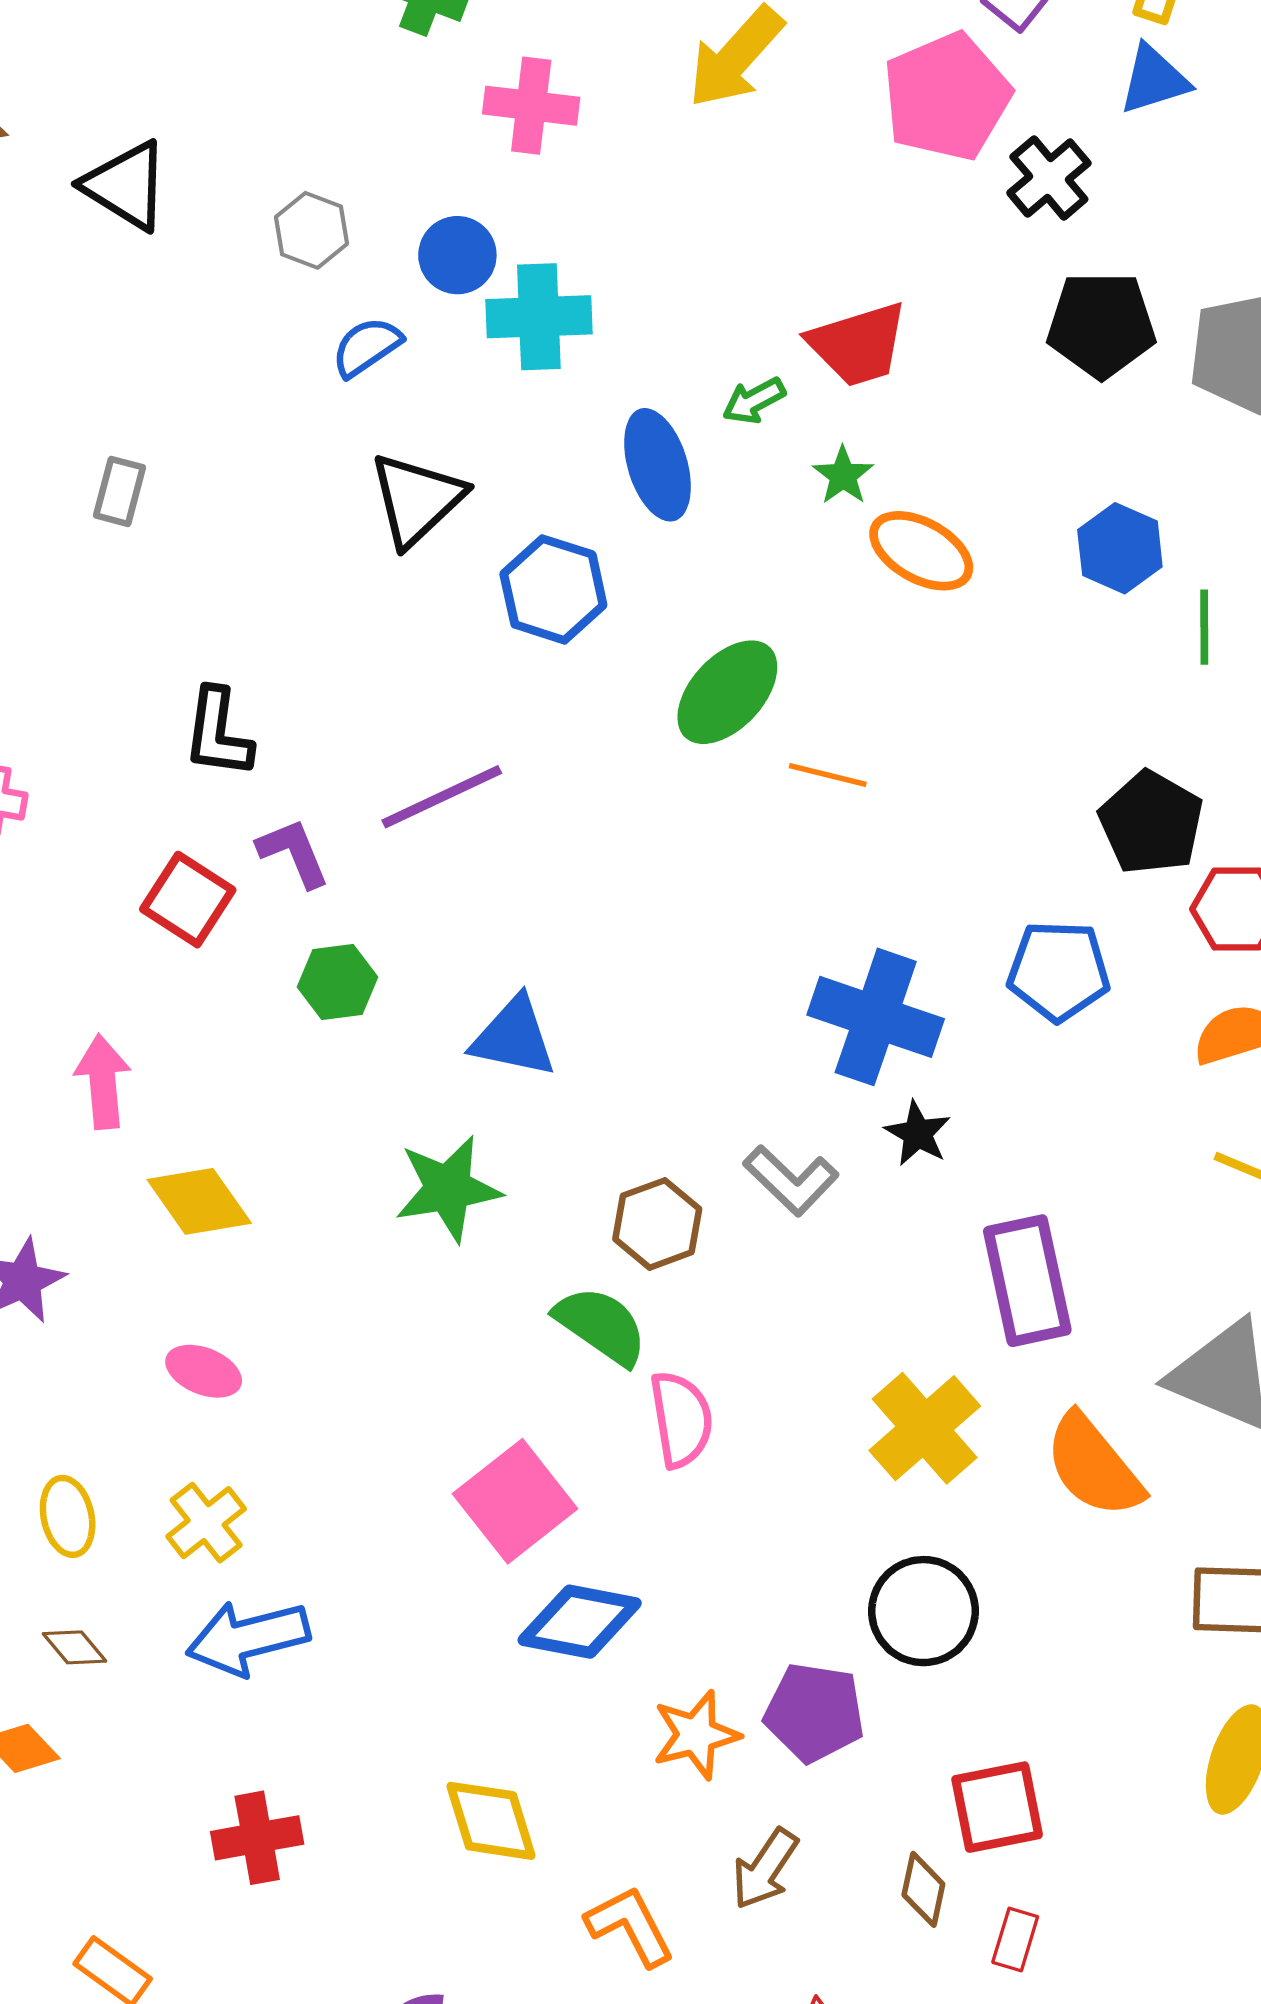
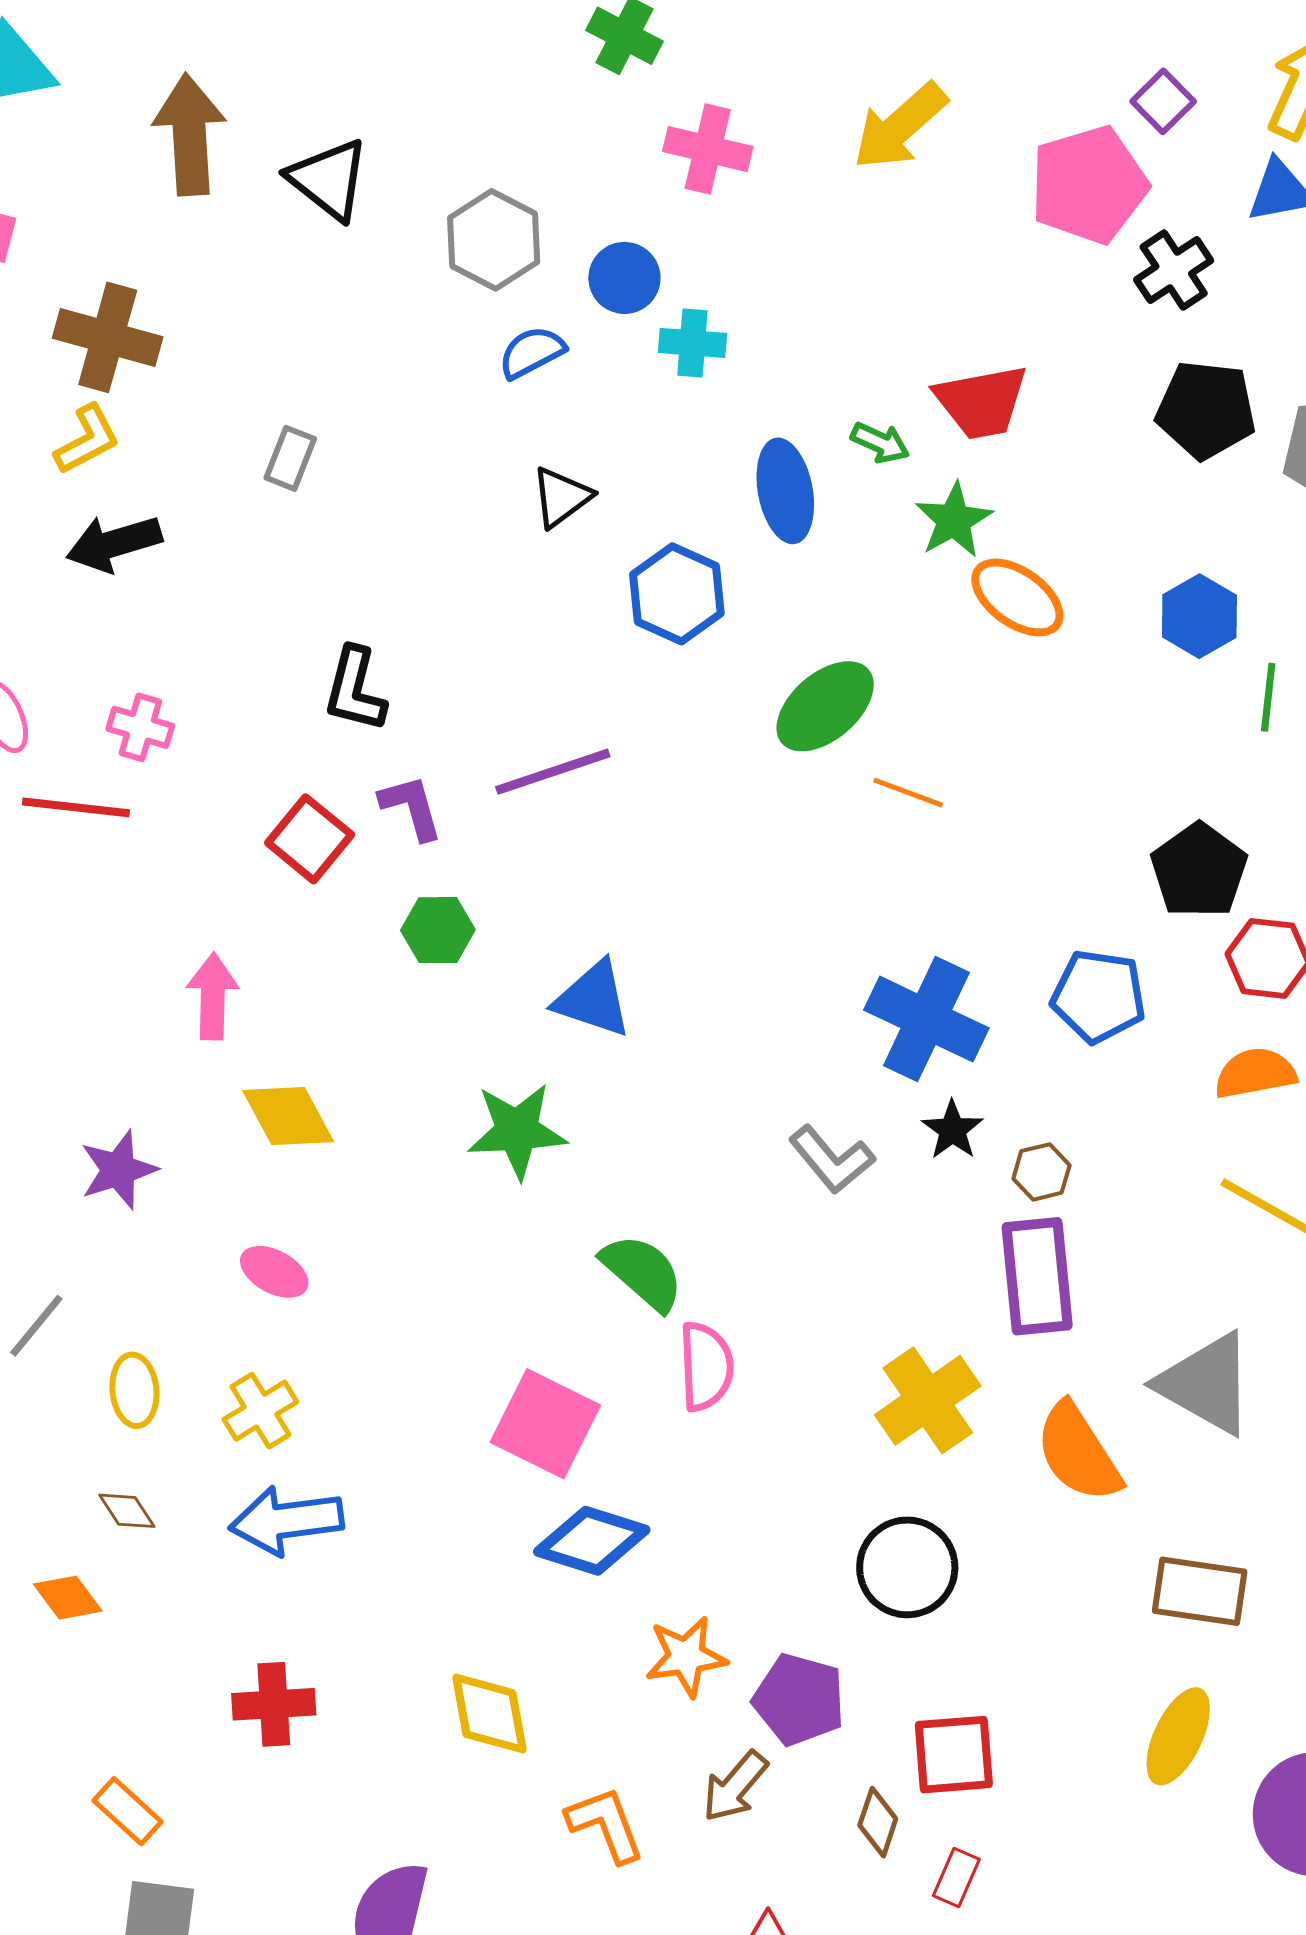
gray hexagon: (311, 230) -> (494, 240), size x1.4
cyan cross: (539, 317) -> (692, 343), size x0.7
green arrow: (754, 401) -> (880, 443), turned -134
green star: (843, 475) -> (954, 520), size x1.4
black triangle: (417, 499) -> (561, 497), size x0.7
brown hexagon: (657, 1224) -> (1041, 1172), moved, size x0.7
pink square: (515, 1501) -> (545, 1424), turned -32
purple pentagon: (814, 1712) -> (799, 1699), moved

